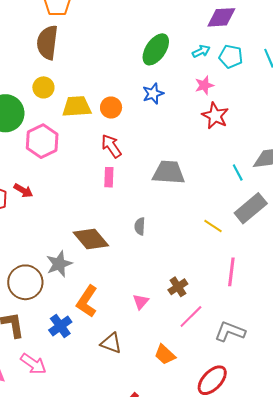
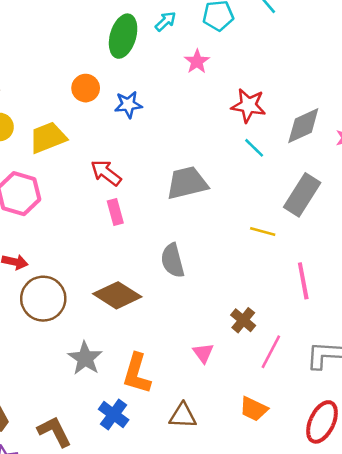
cyan arrow: (201, 51) -> (165, 21), moved
blue star: (153, 94) -> (128, 105), moved, turned 30
orange circle: (111, 108) -> (86, 88), moved
red star: (215, 116) -> (248, 105), moved
cyan line: (238, 172) -> (254, 148), moved
gray semicircle: (140, 226) -> (173, 260), size x1.5
gray star: (59, 264) -> (85, 358), moved
brown circle: (25, 282) -> (43, 299), moved

